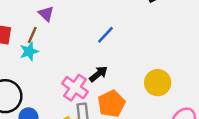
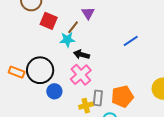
black arrow: (98, 74) -> (81, 55), moved, turned -140
pink cross: (75, 88) -> (81, 75), moved

